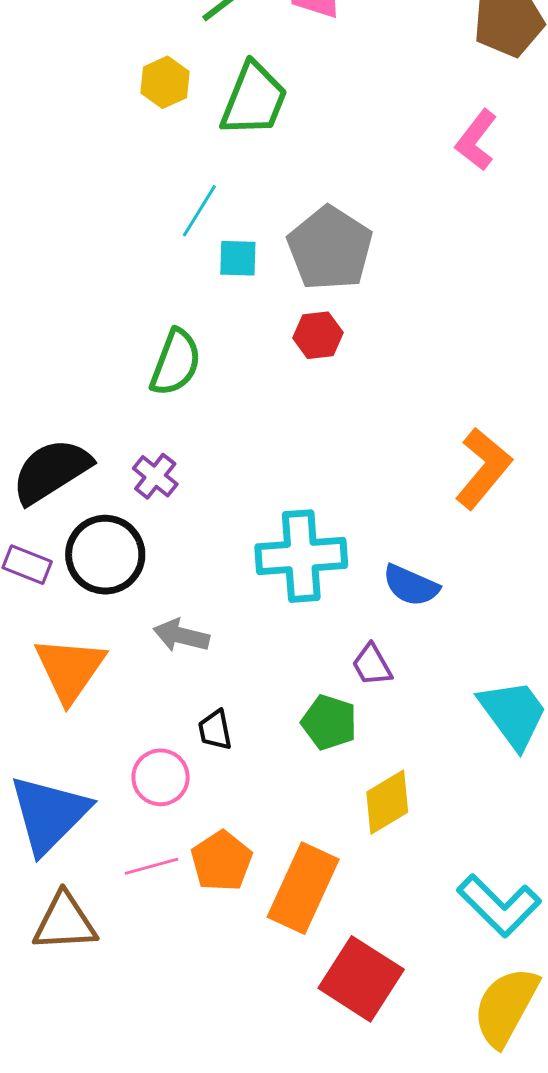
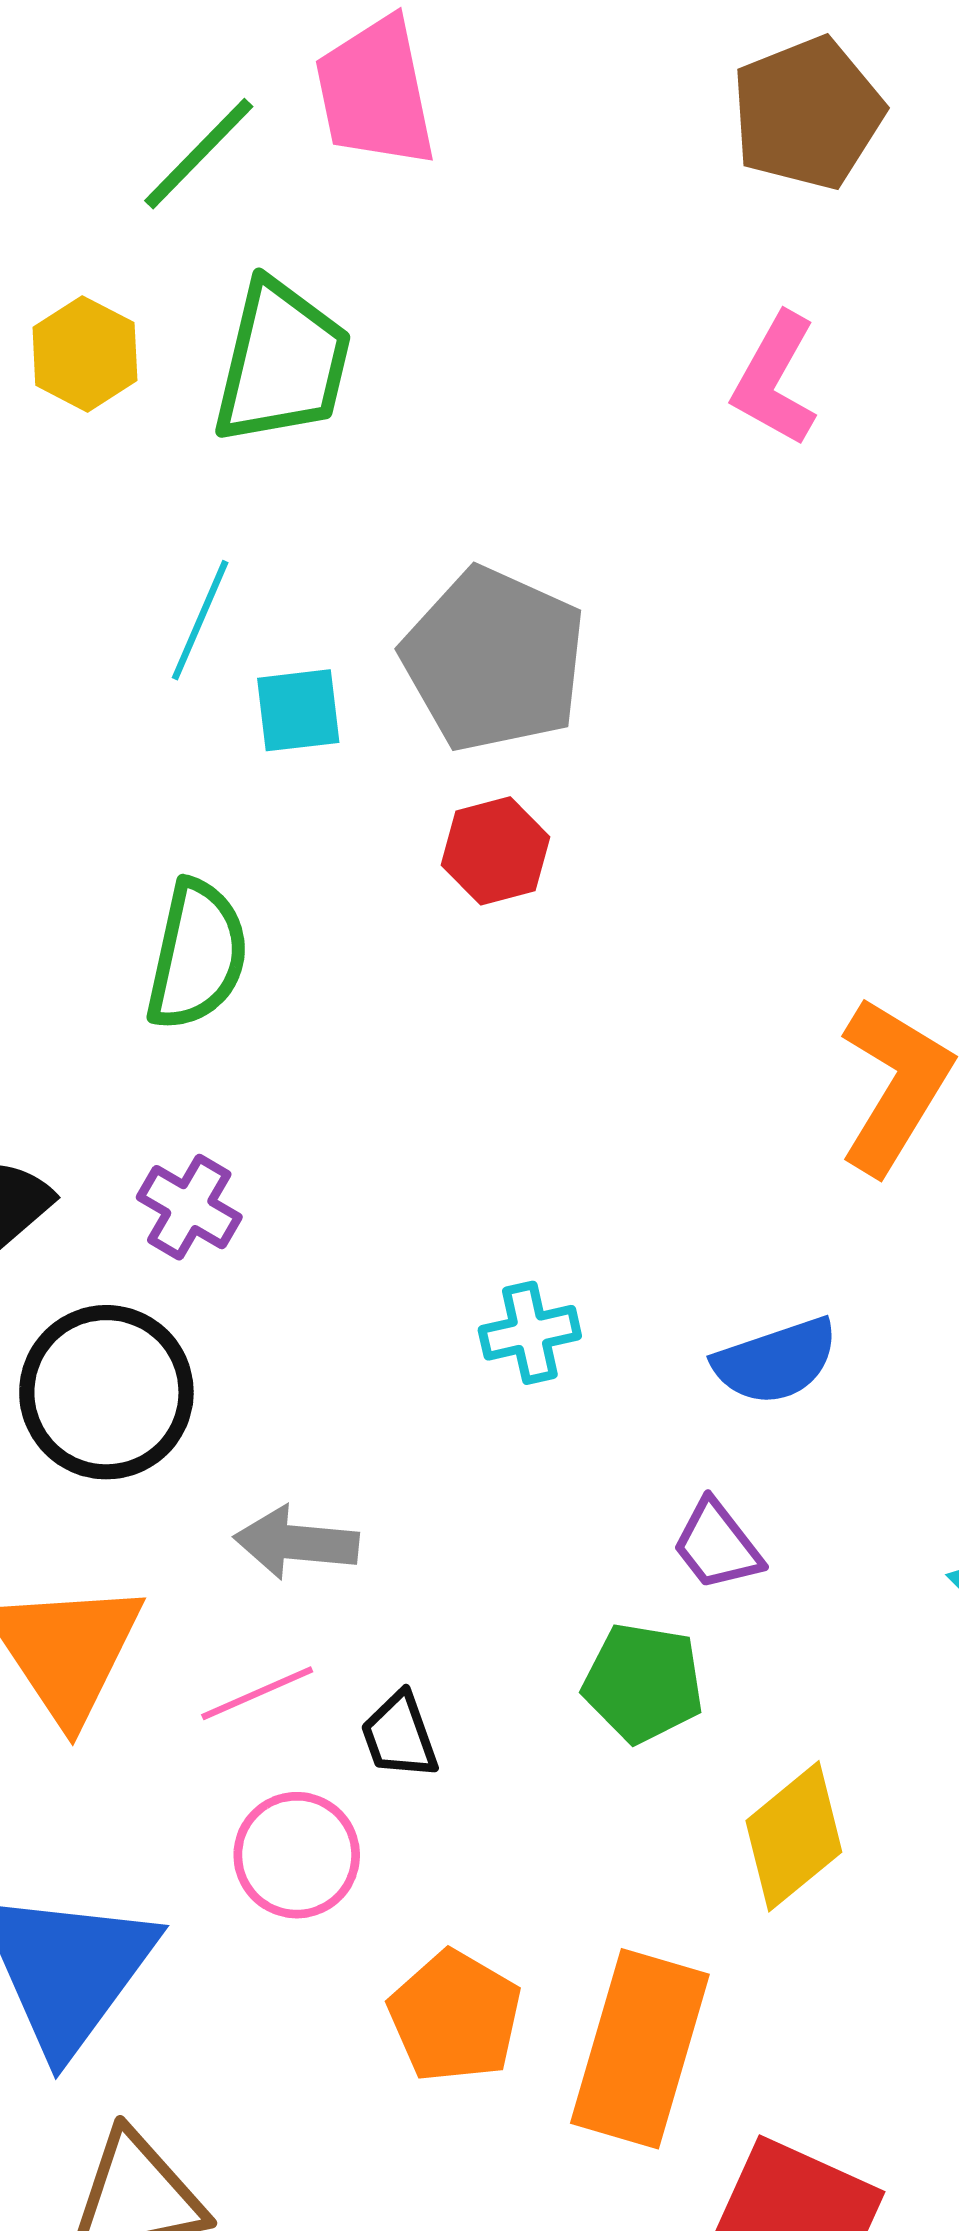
cyan cross: (301, 556) -> (530, 1333), size x0.5
blue semicircle: (411, 585) -> (776, 1361), turned -34
pink line: (151, 866) -> (257, 1693), moved

